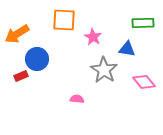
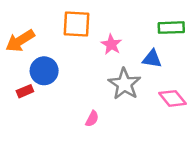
pink semicircle: (77, 99) -> (92, 119), turned 112

